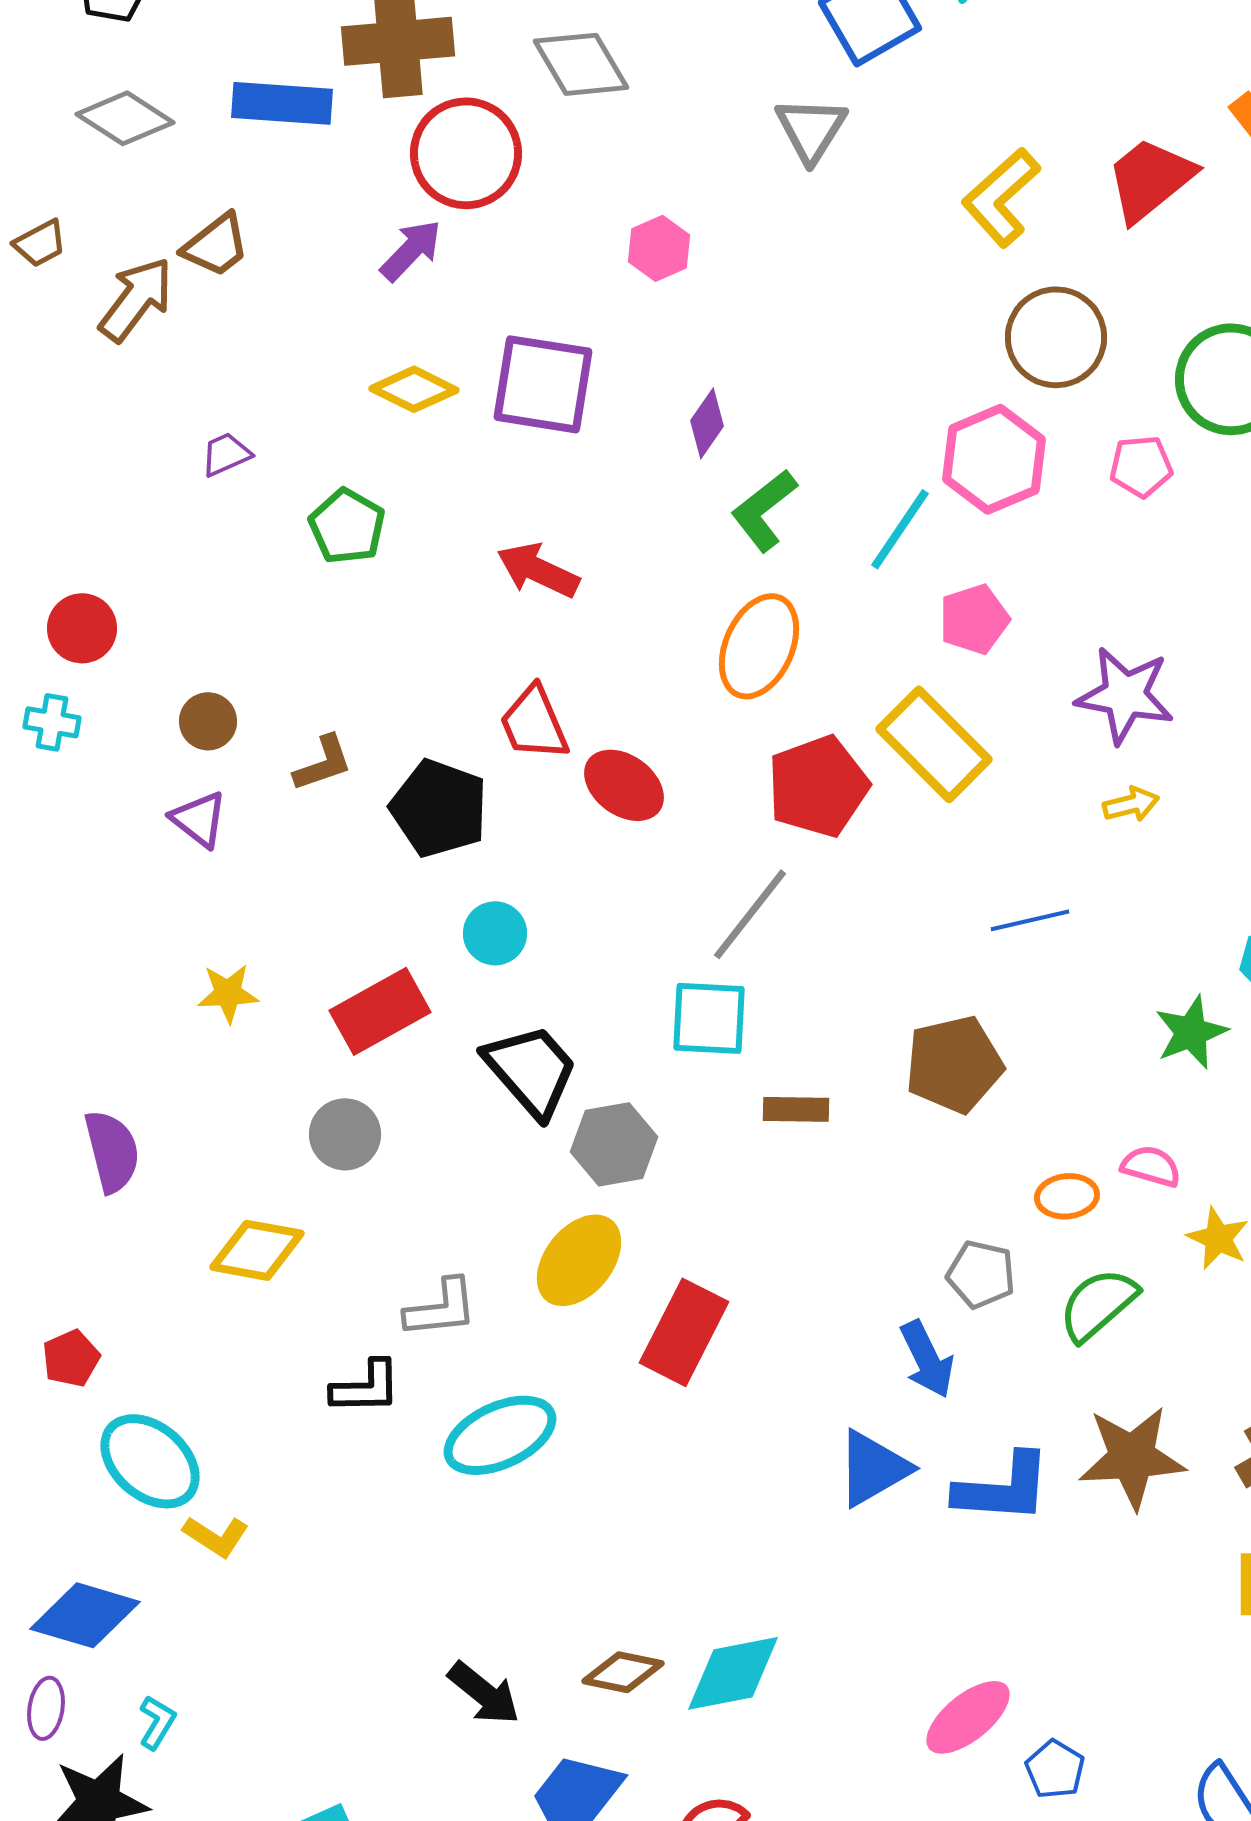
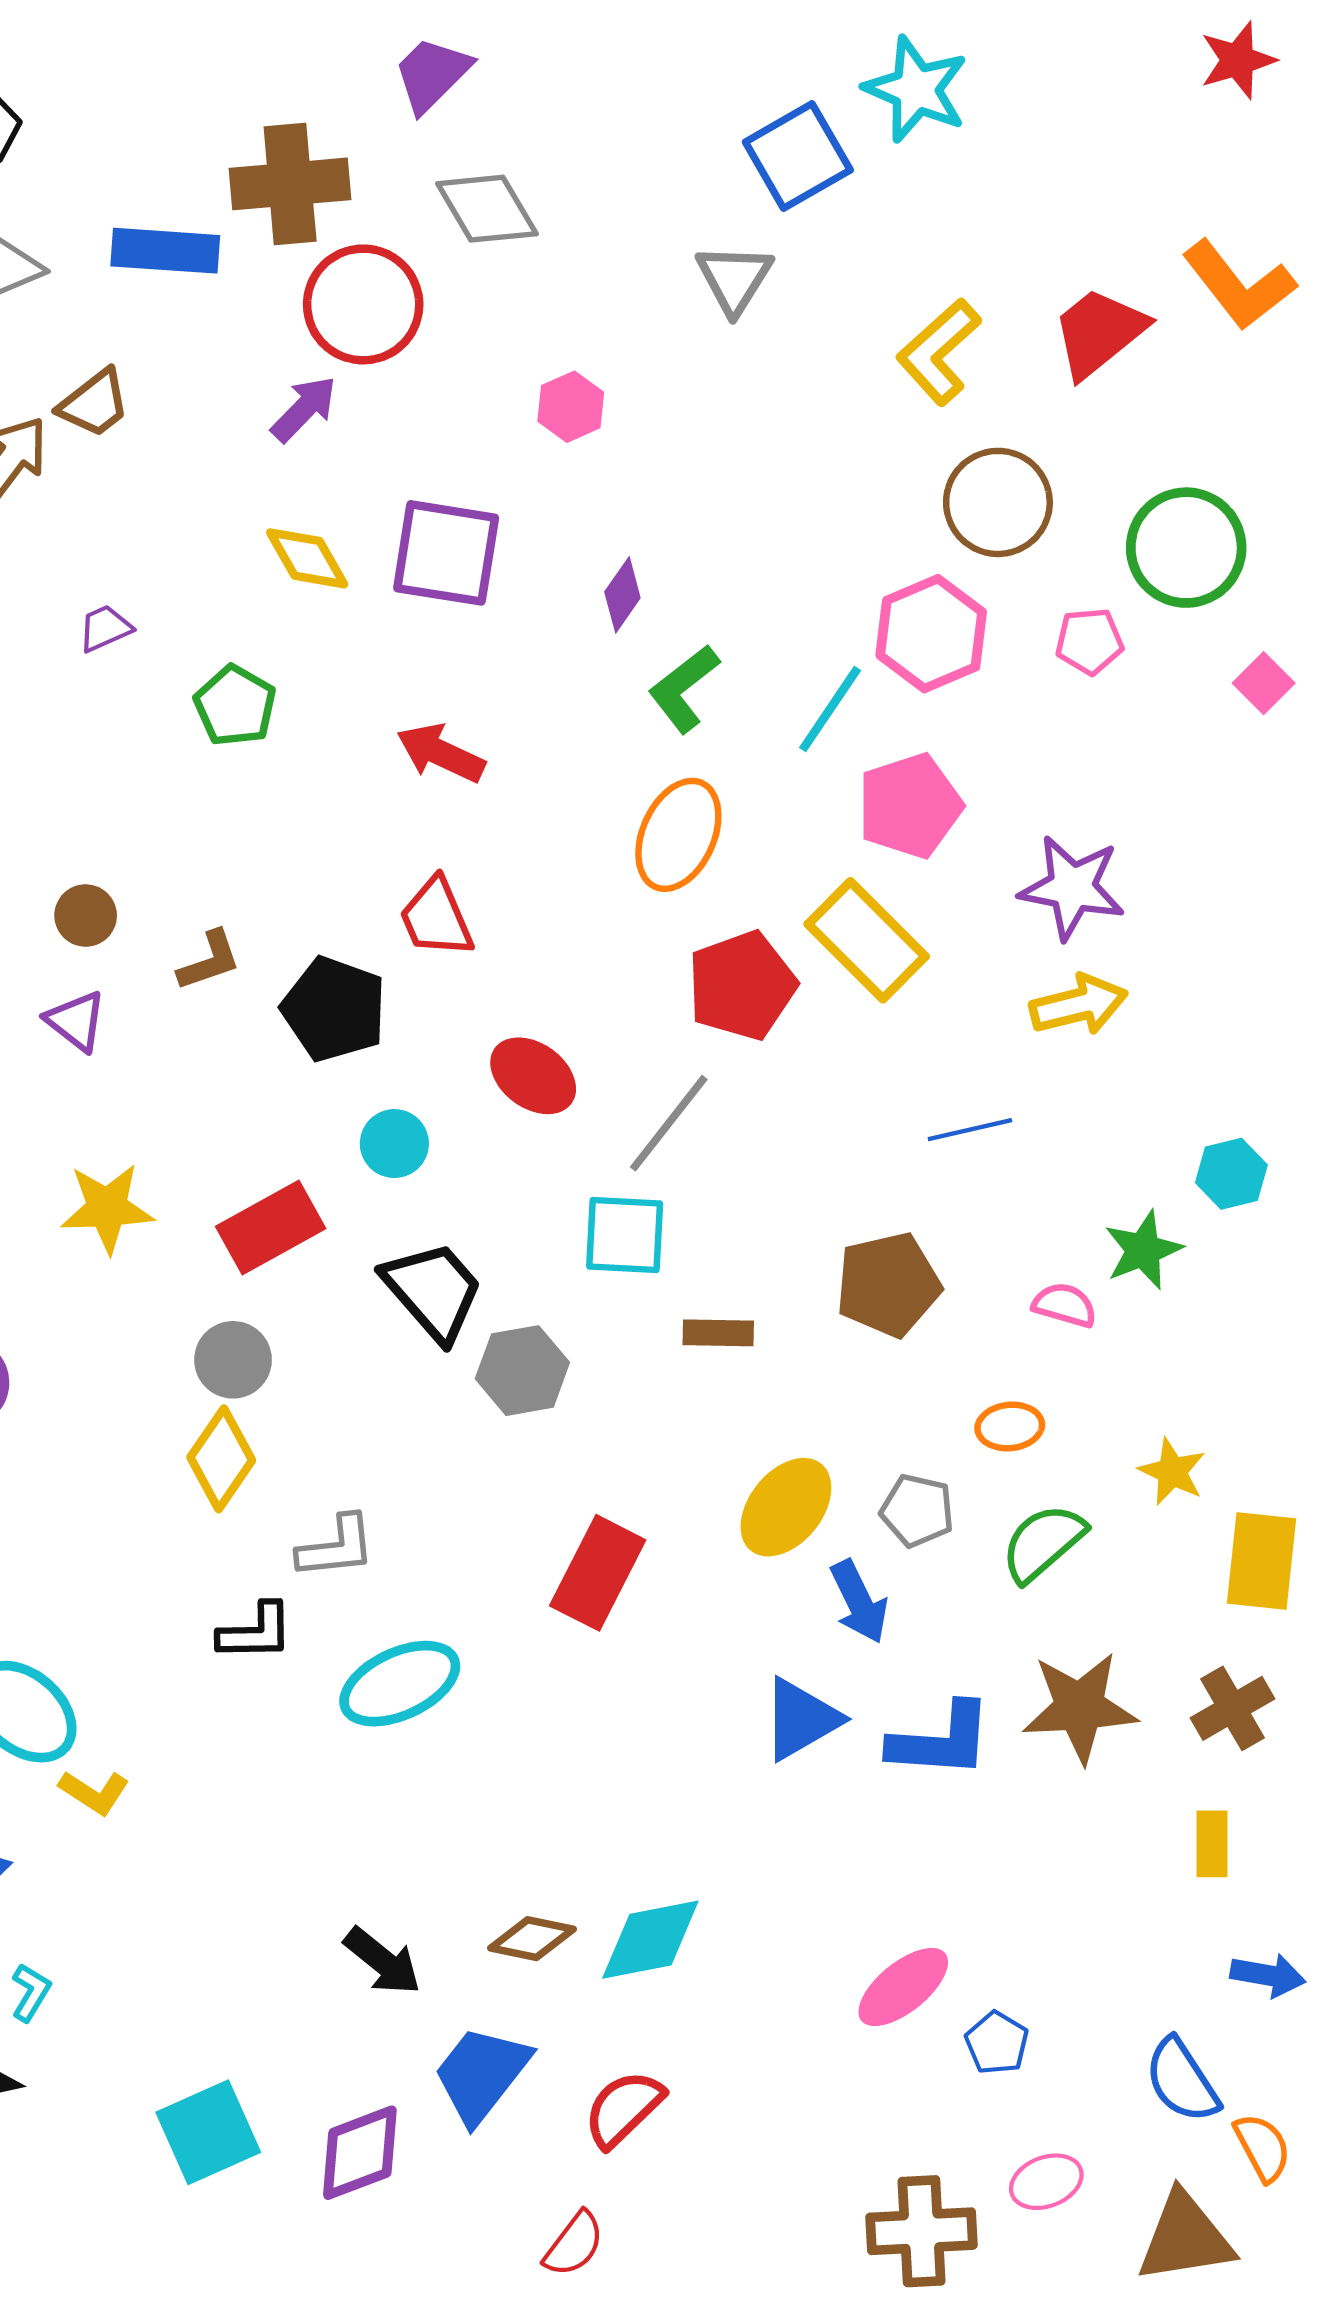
yellow diamond: (414, 389) -> (307, 558), turned 34
pink pentagon: (974, 619) -> (910, 806), size x1.4
red ellipse: (624, 785) -> (533, 1076), moved
yellow arrow: (1131, 804) -> (1079, 1005), size x1.6
yellow star: (228, 993) -> (107, 1208), size x1.4
pink semicircle: (1151, 1166) -> (1065, 1305), moved
yellow diamond: (257, 1250) -> (221, 1459), moved, turned -66
yellow ellipse: (579, 1260) -> (786, 1507), moved

